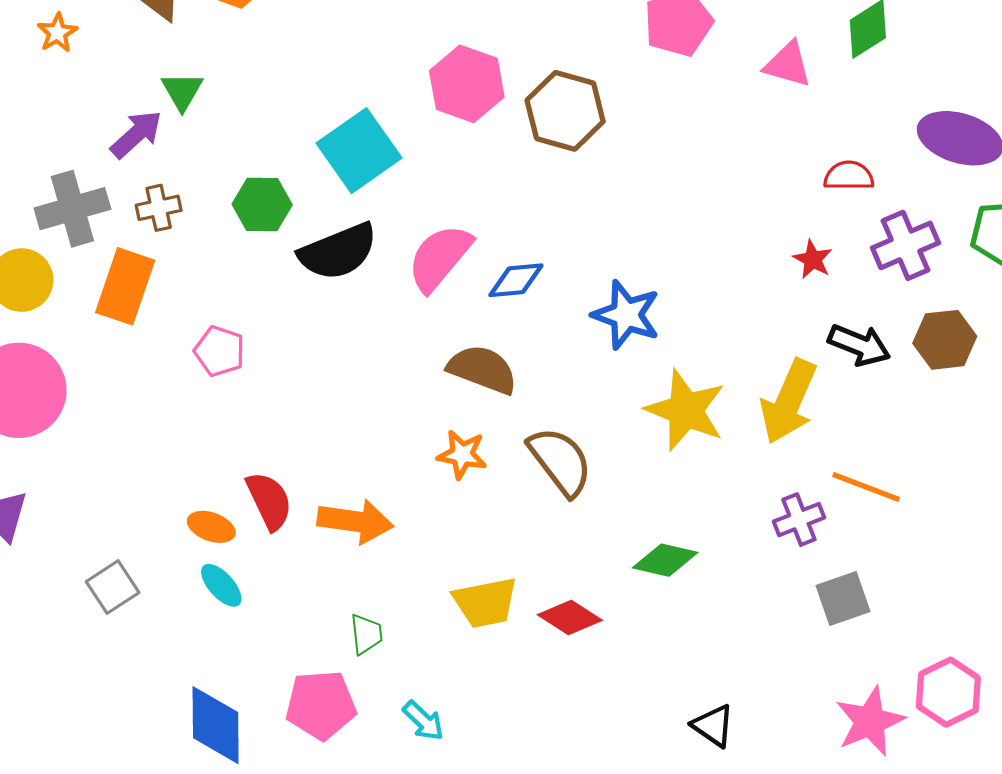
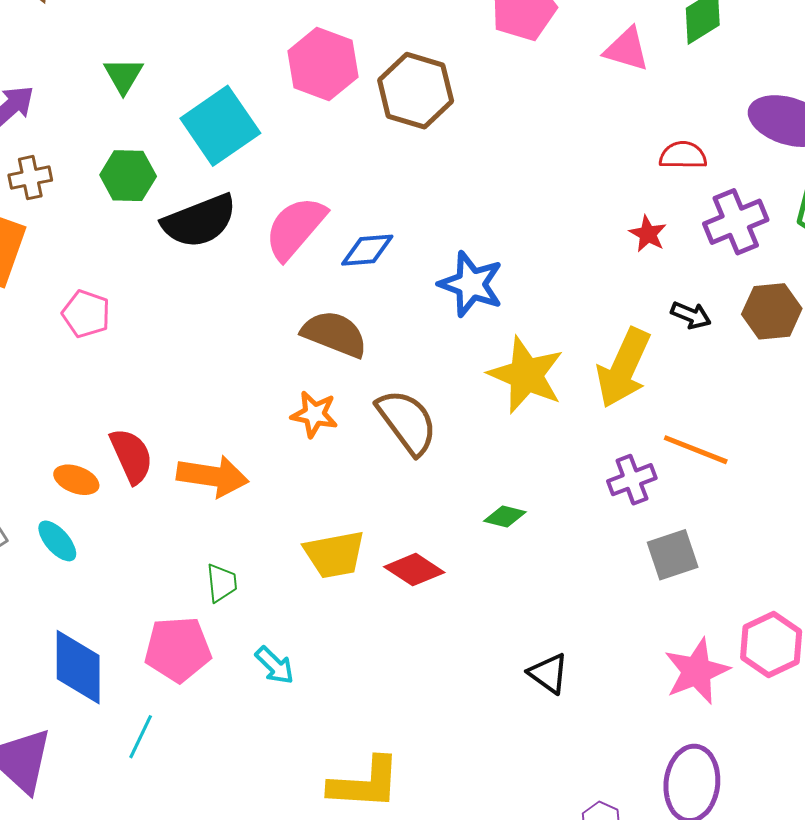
green triangle: (182, 91) -> (123, 75), moved
black arrow: (859, 345) -> (691, 315), size x0.7
green diamond: (665, 560) -> (505, 516), size x0.7
cyan ellipse: (221, 585) -> (57, 541), moved

